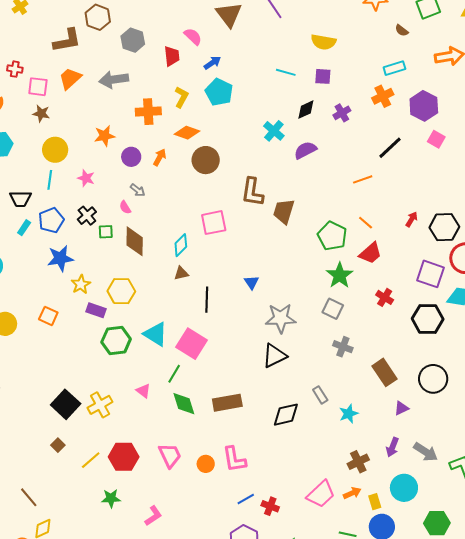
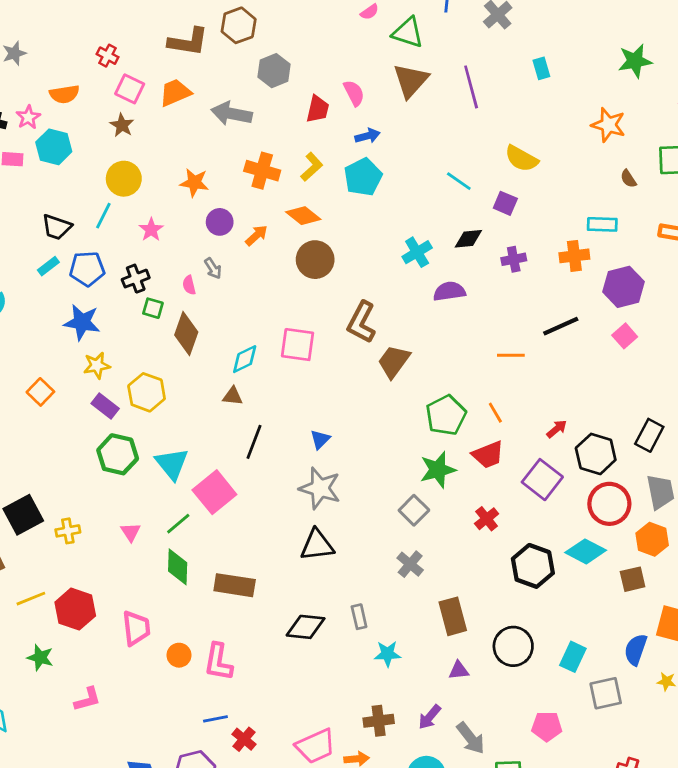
purple square: (430, 274) -> (542, 480), moved
gray star: (281, 318) -> (320, 488), moved
yellow cross: (100, 405) -> (68, 531), size x0.7

